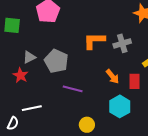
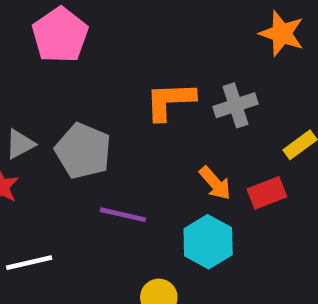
red rectangle: (135, 81) -> (267, 193), turned 70
cyan hexagon: (120, 106) -> (208, 242), moved

